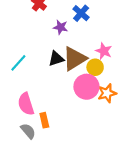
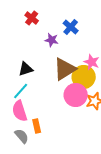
black triangle: (56, 59) -> (26, 69), moved
cyan line: (18, 63) -> (21, 91), moved
yellow circle: (95, 67) -> (84, 77), size x1.5

